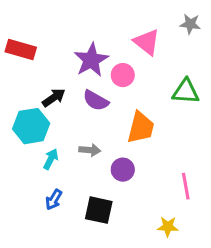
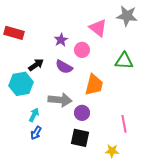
gray star: (190, 24) -> (127, 16), size x1.5
purple star: (91, 60) -> (61, 40), size x0.6
gray arrow: (90, 150) -> (60, 100), size x1.6
cyan arrow: (51, 159) -> (34, 115), moved
black square: (99, 210) -> (80, 138), moved

